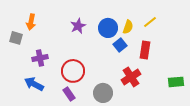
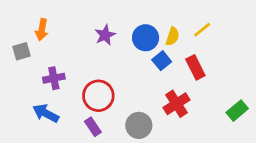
gray square: (16, 38) -> (21, 51), turned -32
red rectangle: (145, 50) -> (195, 67), turned -36
green rectangle: (176, 82) -> (237, 111), turned -35

